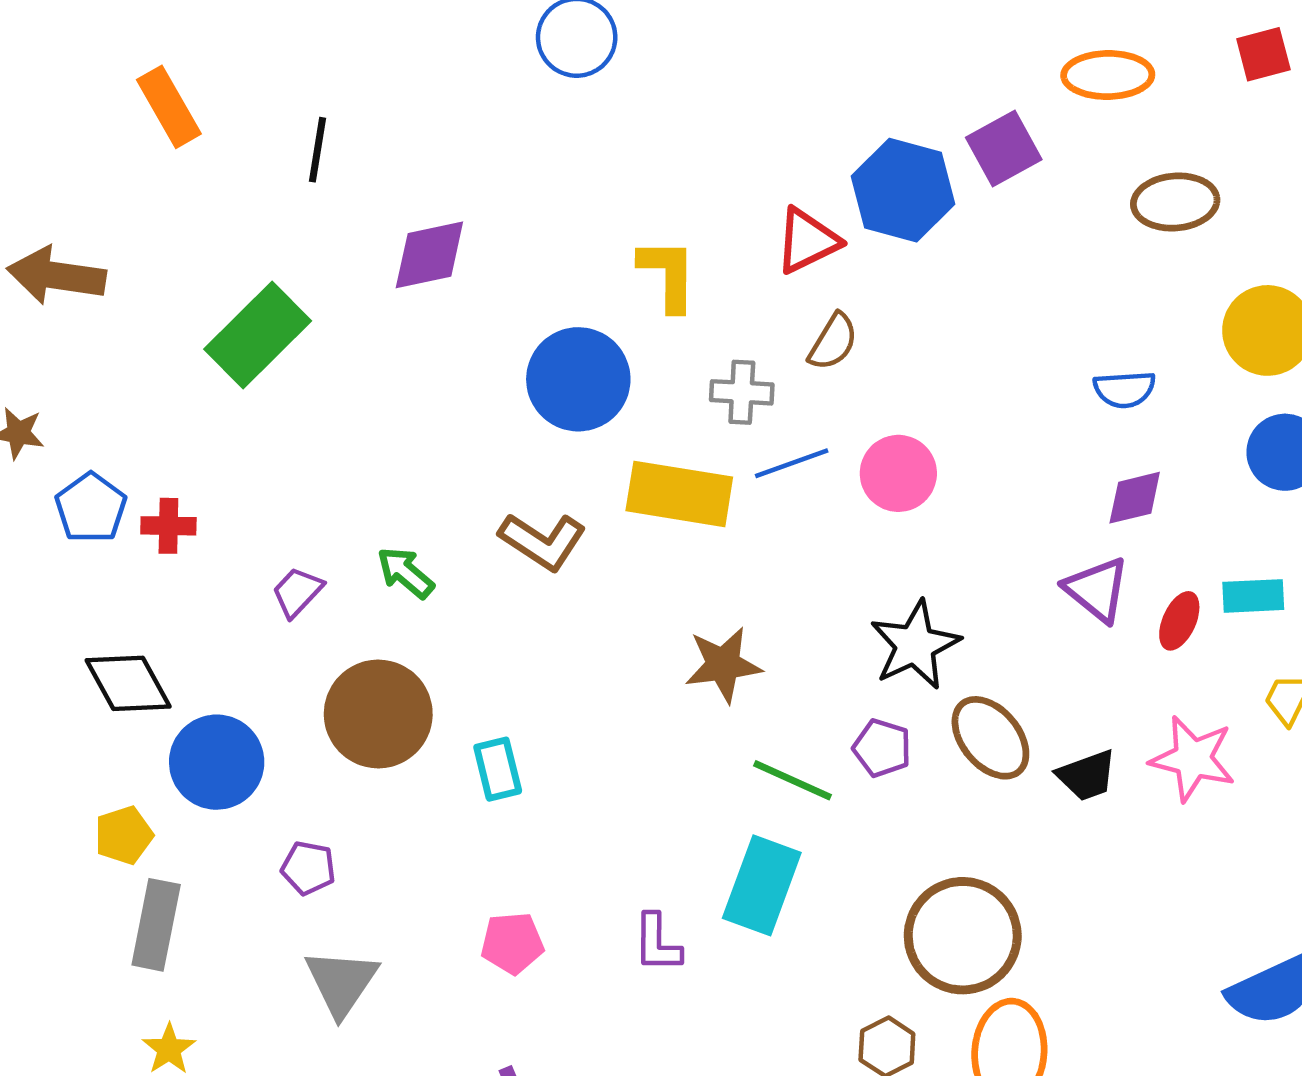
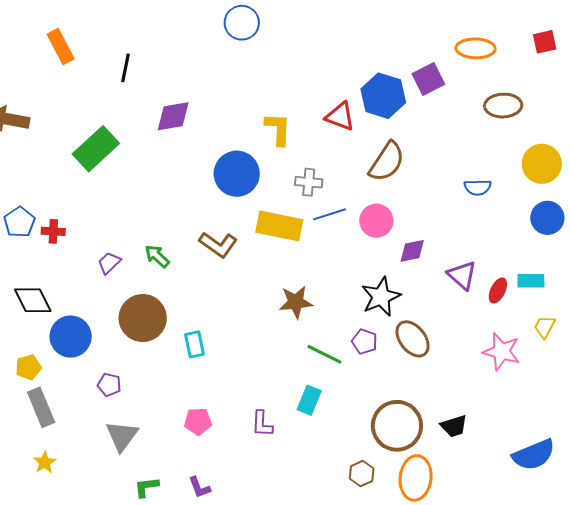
red triangle: (807, 241) -> (340, 116), turned 44
brown semicircle: (833, 342) -> (387, 162), moved, size x1.6
purple diamond: (1135, 498) -> (412, 251), moved
black trapezoid: (1087, 776) -> (454, 426), moved
cyan rectangle: (762, 885) -> (309, 400), size x0.7
gray rectangle: (156, 925) -> (41, 407), turned -36

